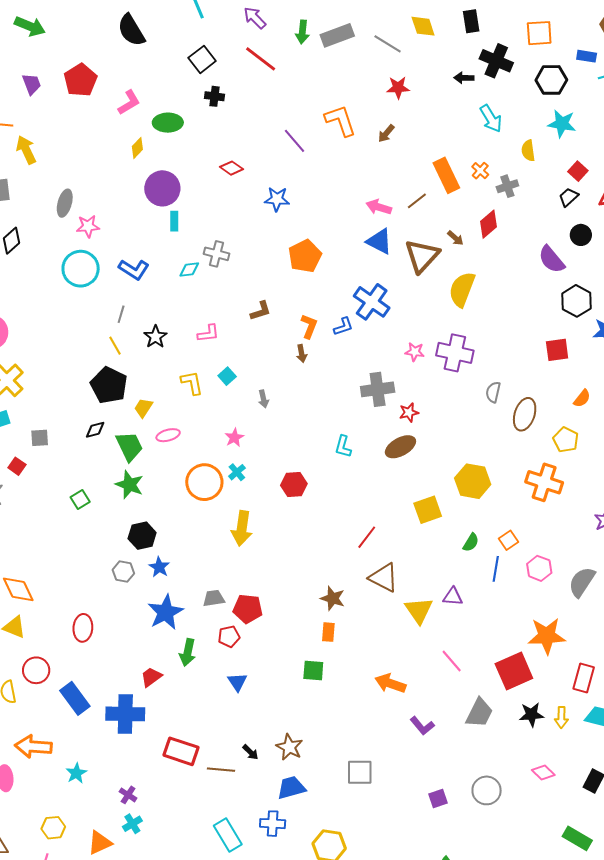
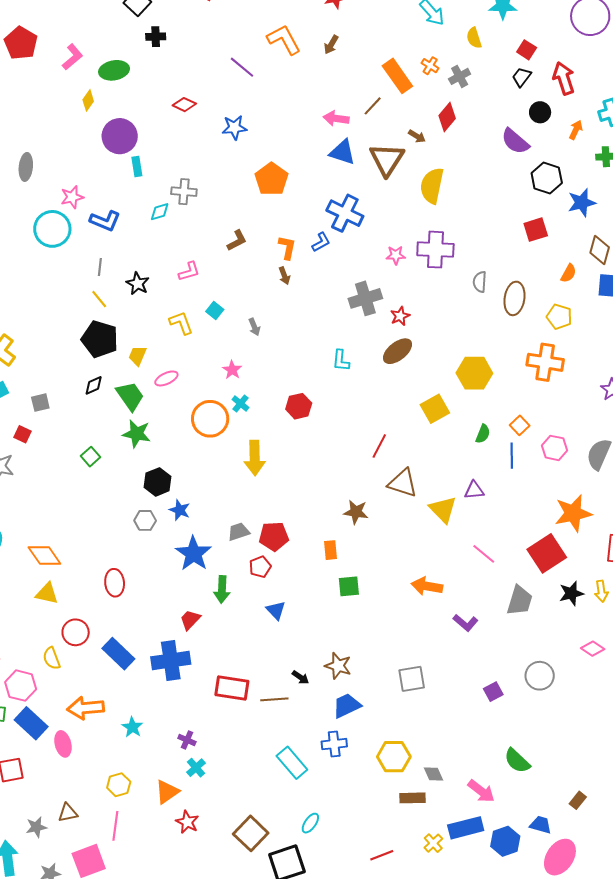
pink star: (88, 226) -> (72, 197), moved
orange rectangle: (328, 632) -> (330, 550), moved

